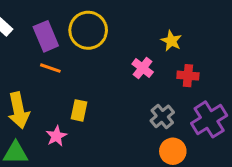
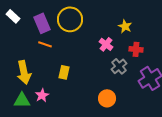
gray cross: (162, 116) -> (119, 66), moved
pink star: (56, 136) -> (42, 95), moved
orange circle: (173, 151) -> (107, 98), moved

